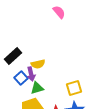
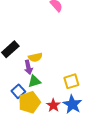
blue square: (21, 78) -> (18, 91), moved

